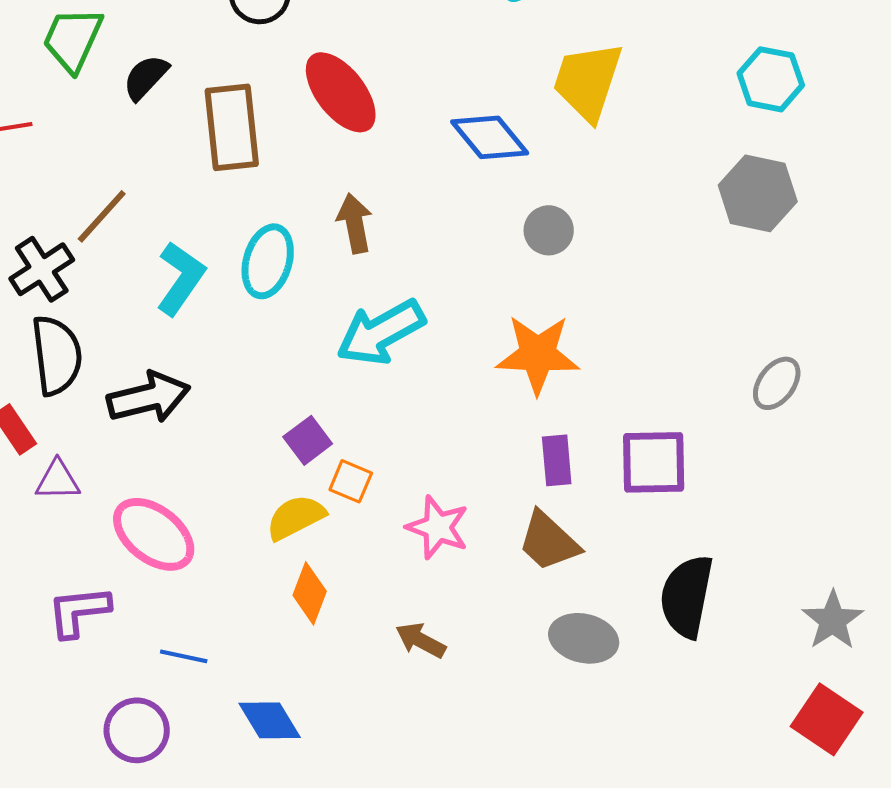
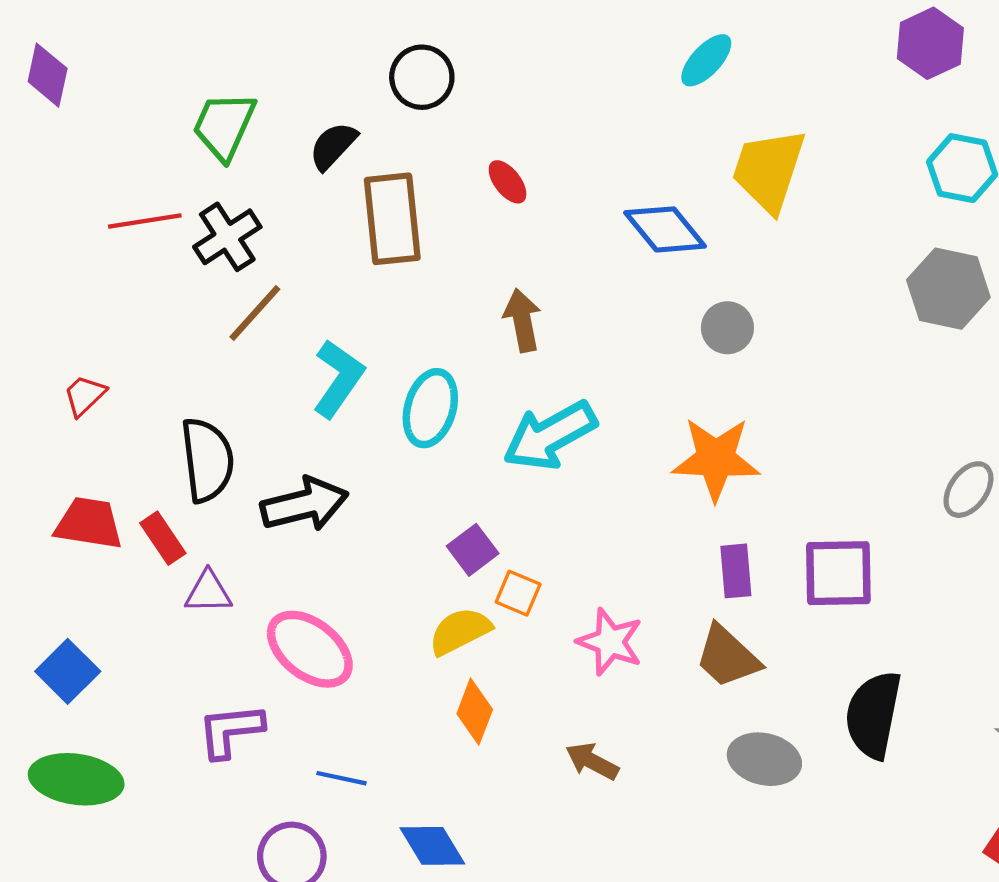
black semicircle: (146, 77) -> (333, 146), moved
red ellipse: (341, 92) -> (508, 182), size x0.5
cyan ellipse: (268, 261) -> (430, 408), moved
black cross: (42, 269) -> (227, 237), moved

